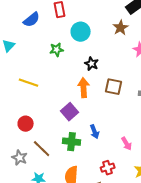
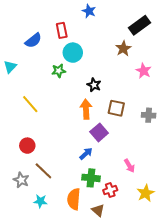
cyan circle: (81, 32) -> (73, 53), moved
yellow line: (29, 83) -> (30, 104), turned 30
purple square: (70, 112) -> (99, 132), moved
blue arrow: (95, 132) -> (86, 154), moved, turned -112
green cross: (72, 142) -> (91, 178), moved

